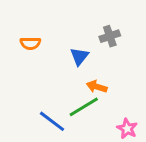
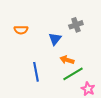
green line: (84, 107) -> (73, 74), moved
blue line: (52, 121) -> (36, 72), moved, turned 42

